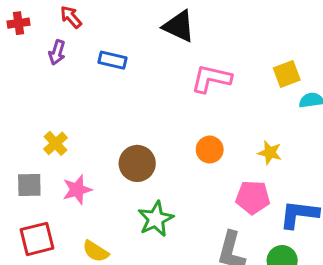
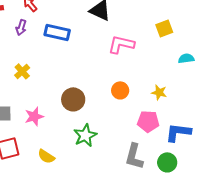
blue rectangle: (113, 60) -> (57, 32), size x1.4
yellow square: (287, 74) -> (164, 28), moved
yellow cross: (55, 143) -> (22, 71), moved

